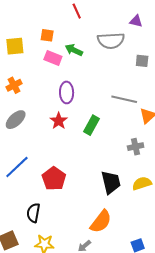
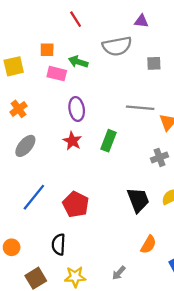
orange semicircle: (101, 222) -> (148, 244), moved, size x0.7

